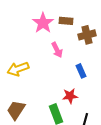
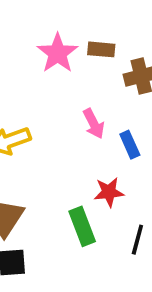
pink arrow: (57, 50) -> (94, 124), moved

